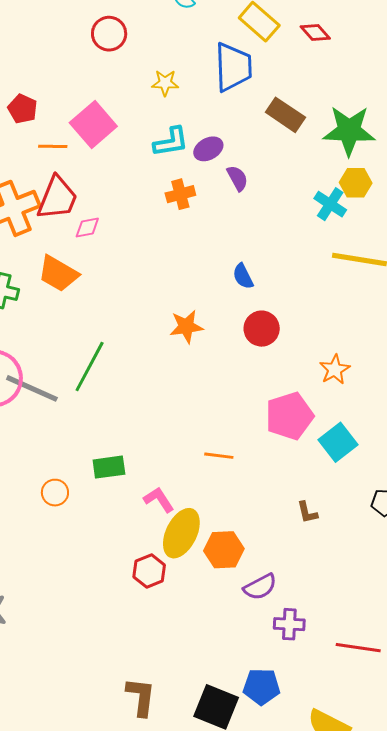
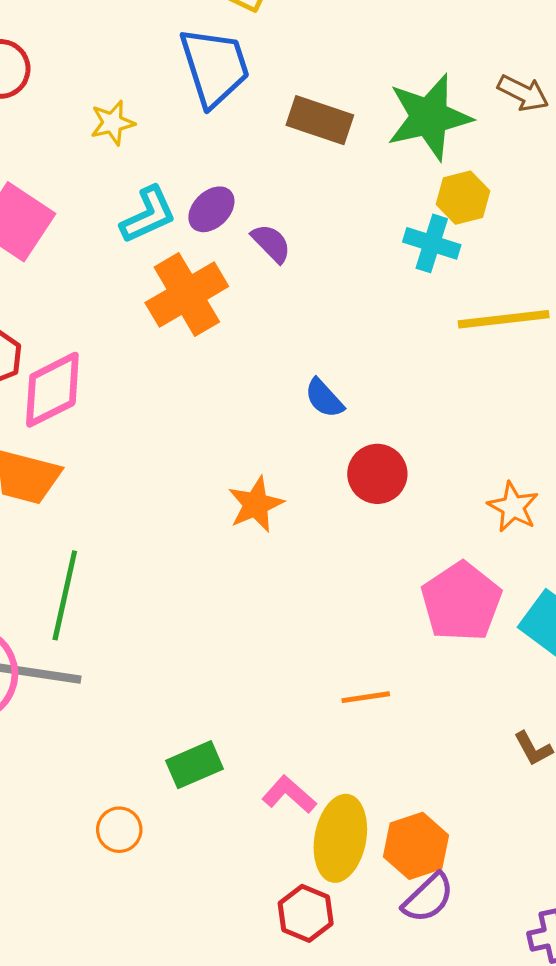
orange cross: (180, 194) -> (187, 295), size x1.6
pink diamond: (87, 227) -> (52, 390), size x1.8
green line: (90, 366) -> (65, 595), moved
purple semicircle: (260, 587) -> (428, 898), moved

